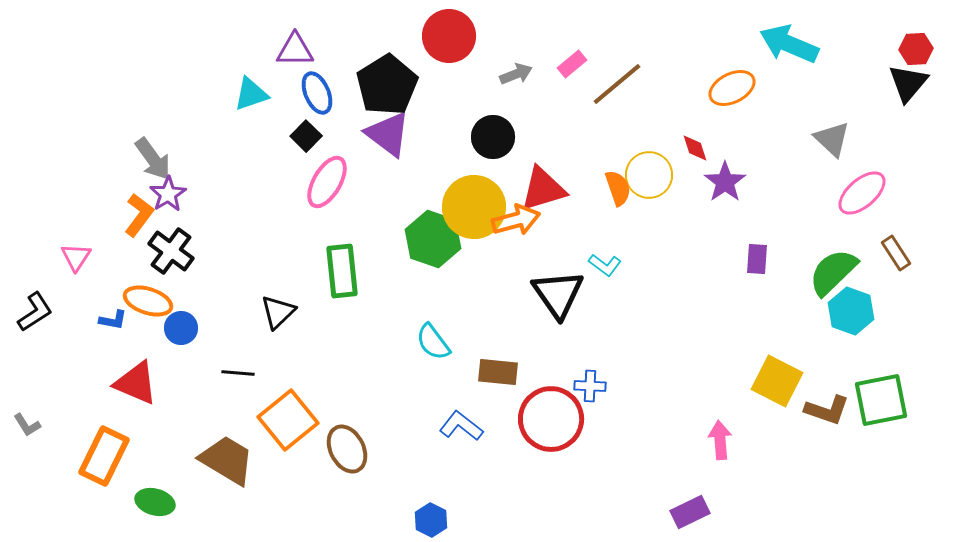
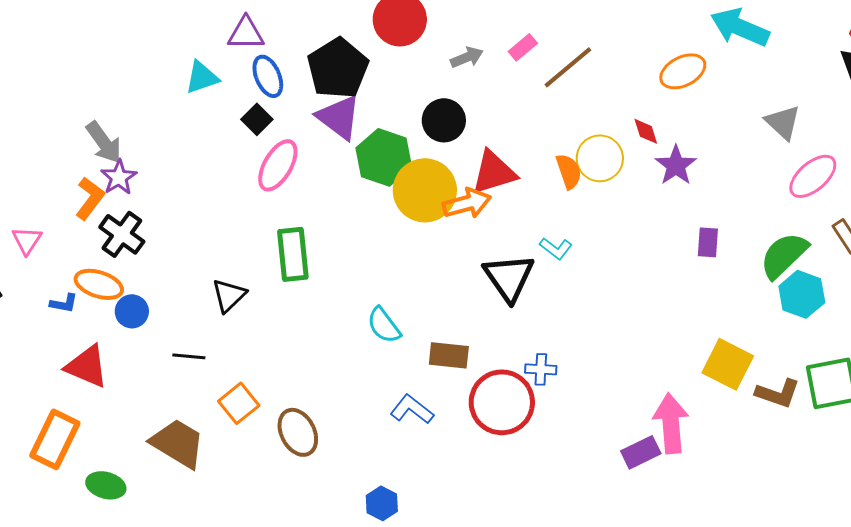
green hexagon: (433, 239) -> (384, 157), moved
orange square: (288, 420) -> (239, 403), size x0.7
pink arrow: (720, 440) -> (671, 423), size x1.5
purple rectangle: (690, 512) -> (641, 452), moved

